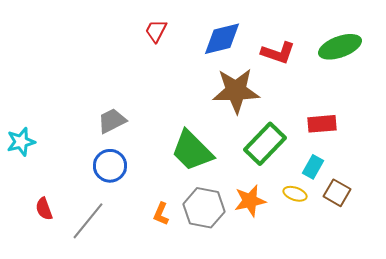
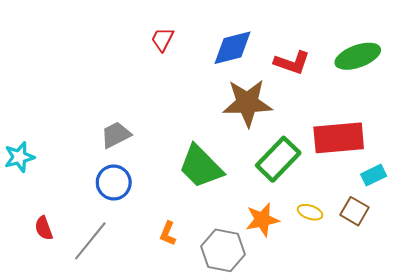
red rectangle: (322, 124) -> (339, 138), size x1.6
cyan rectangle: (313, 167) -> (374, 175), moved, turned 35
gray hexagon: (204, 208) -> (223, 250), moved

